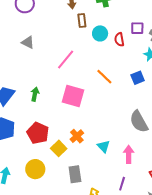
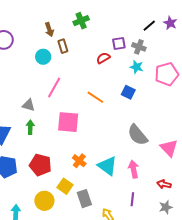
cyan circle: (100, 33) -> (43, 57), moved
red semicircle: (119, 40) -> (103, 58), turned 80
gray triangle: (28, 42) -> (29, 105), moved
blue square: (138, 78) -> (128, 92), turned -32
cyan triangle: (104, 146) -> (107, 166), size x1.5
yellow square: (59, 148) -> (65, 186), moved

